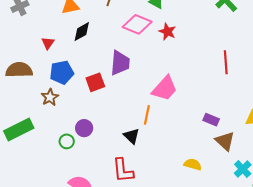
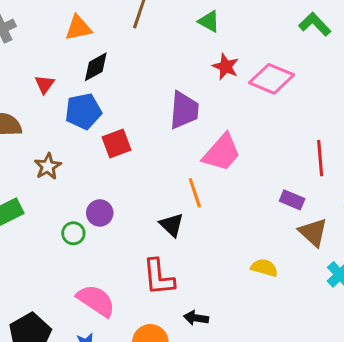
pink diamond: (137, 24) -> (272, 79), moved
red line: (226, 62) -> (320, 158), moved
purple trapezoid: (120, 63) -> (184, 110), moved
blue pentagon: (62, 73) -> (83, 111), moved
orange line: (147, 115) -> (195, 193), turned -30

